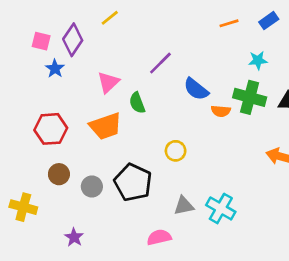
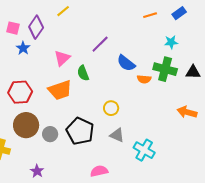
brown circle: (59, 174) -> (26, 125), size x1.6
gray triangle: (184, 206) -> (117, 135), moved, turned 35

